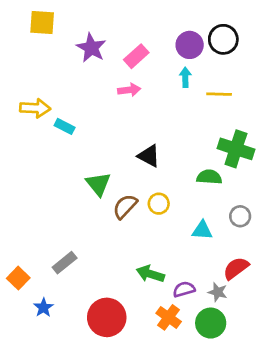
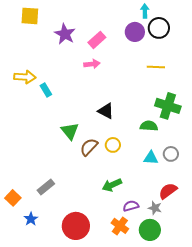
cyan arrow: (185, 77) -> (145, 11), moved
cyan rectangle: (65, 126) -> (46, 90), turned 32
cyan triangle: (202, 230) -> (151, 158), moved
green arrow: (150, 274) -> (112, 185), moved, turned -42

